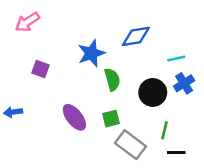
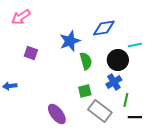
blue cross: (184, 83) -> (114, 82), moved
black circle: (153, 92) -> (118, 60), moved
purple ellipse: (74, 117) -> (57, 114), moved

